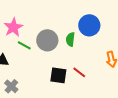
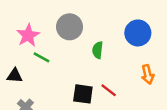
blue circle: (89, 25) -> (138, 33), moved
gray circle: (47, 40) -> (70, 27), moved

